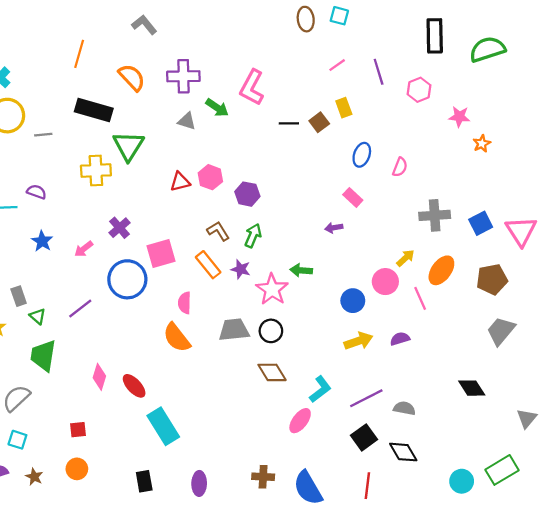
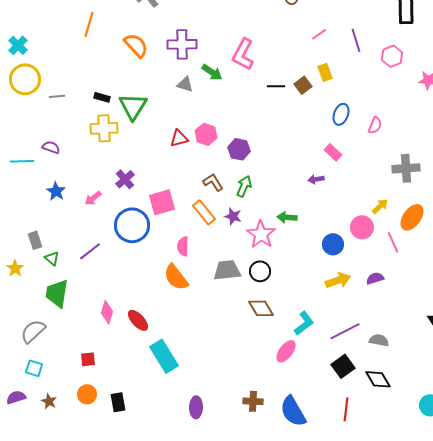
black rectangle: (94, 110) -> (102, 97), moved, size x0.5
black rectangle: (144, 481) -> (118, 402), moved

